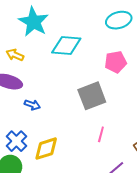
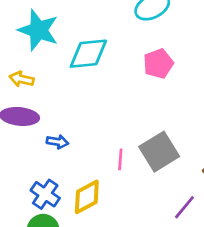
gray square: (92, 96) -> (159, 152), moved
pink line: (101, 134) -> (120, 159), moved

